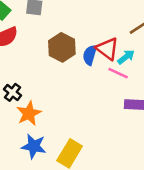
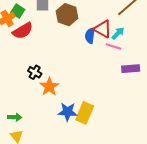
brown hexagon: (62, 47) -> (67, 15), moved
blue star: (34, 146) -> (68, 112), moved

